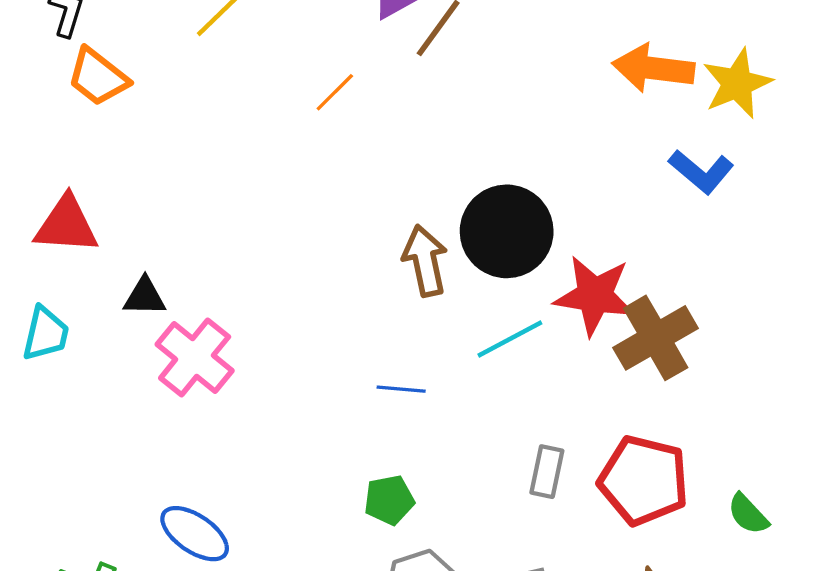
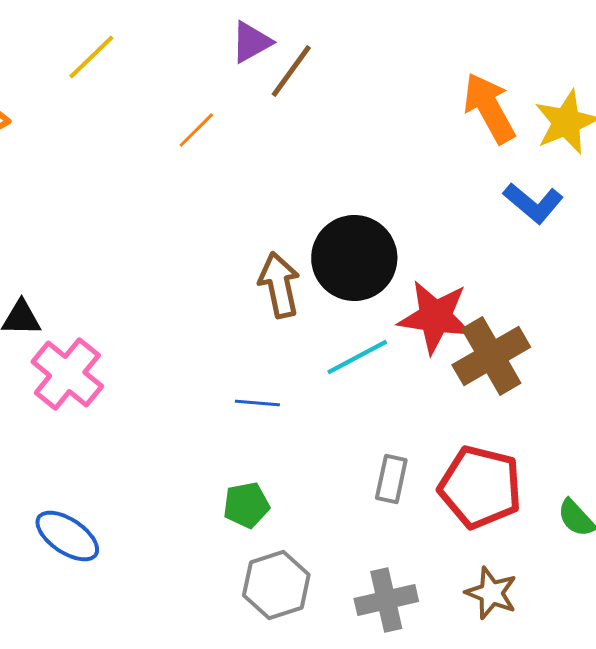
orange arrow: (653, 68) -> (489, 108), turned 54

